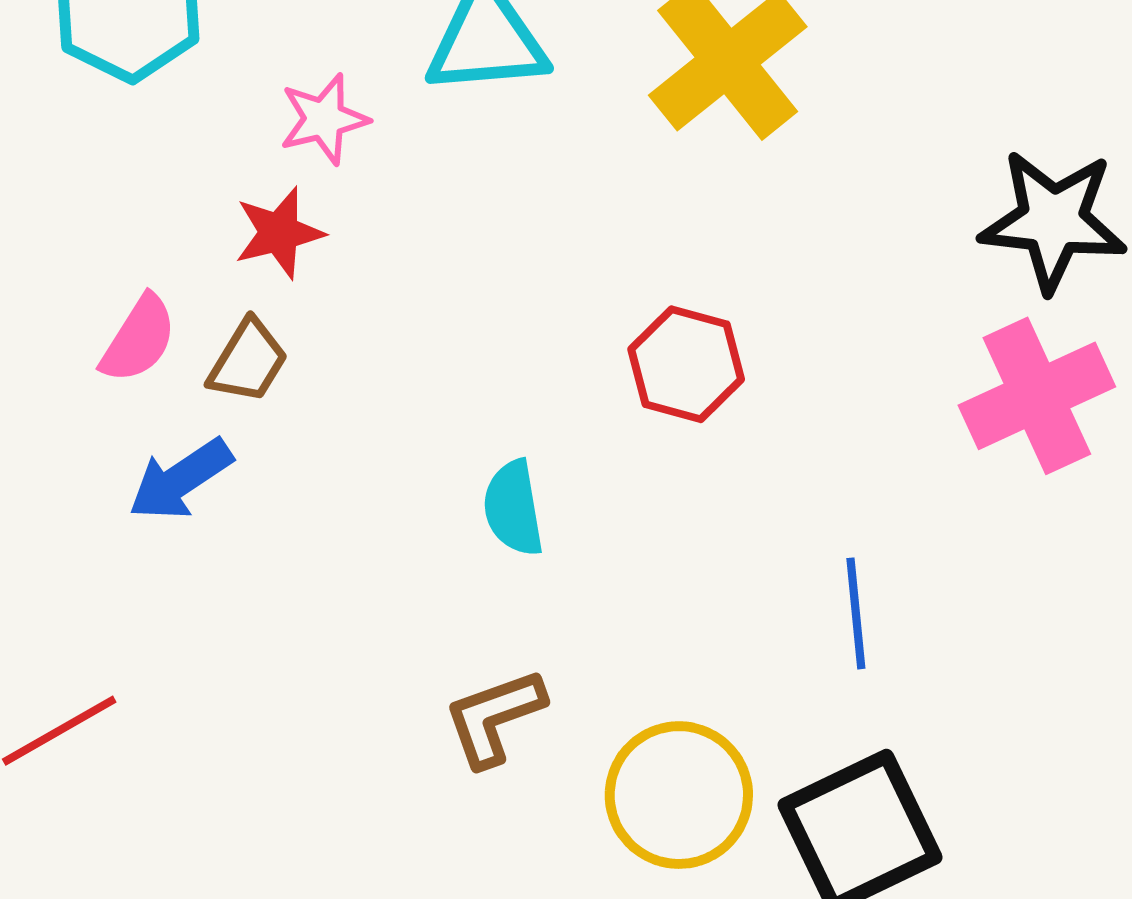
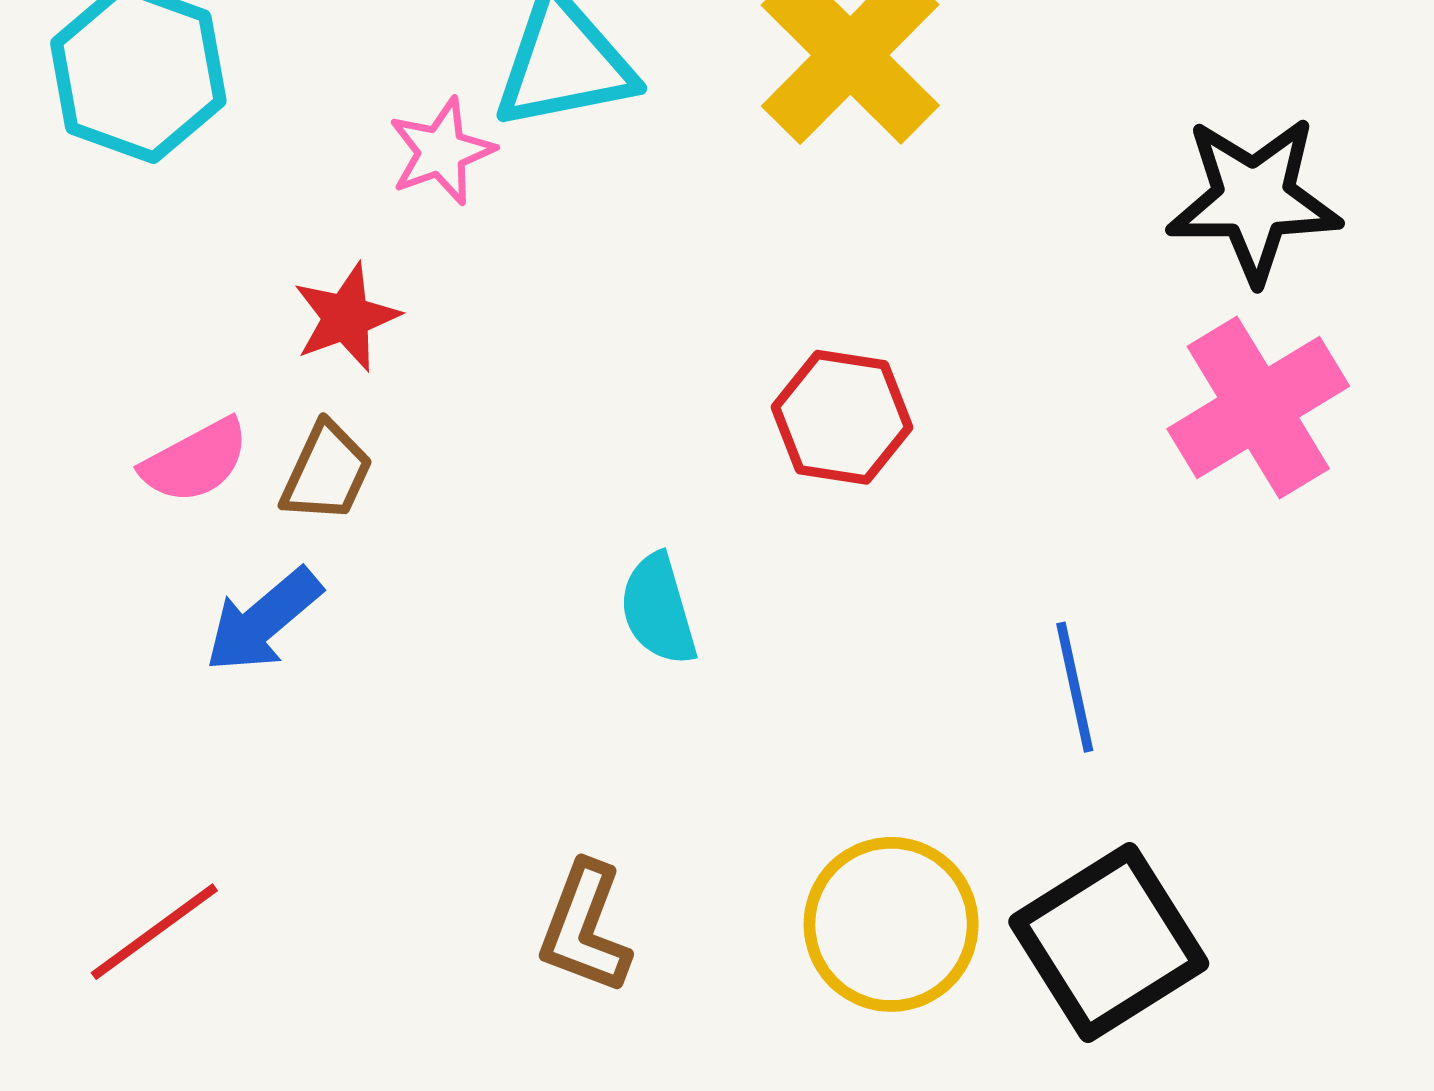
pink star: (324, 119) -> (441, 151), moved
pink semicircle: (139, 339) -> (195, 461), turned 36
brown L-shape: (494, 717) -> (585, 928), moved, turned -43

